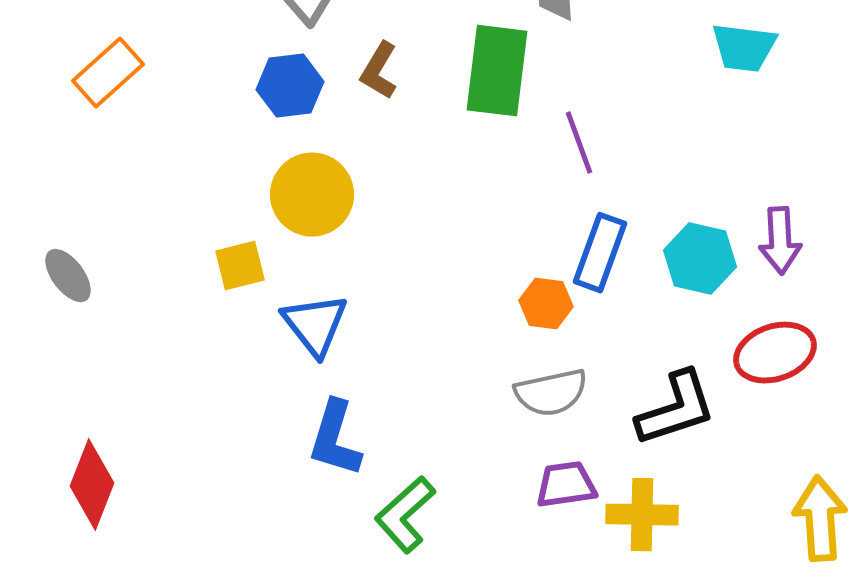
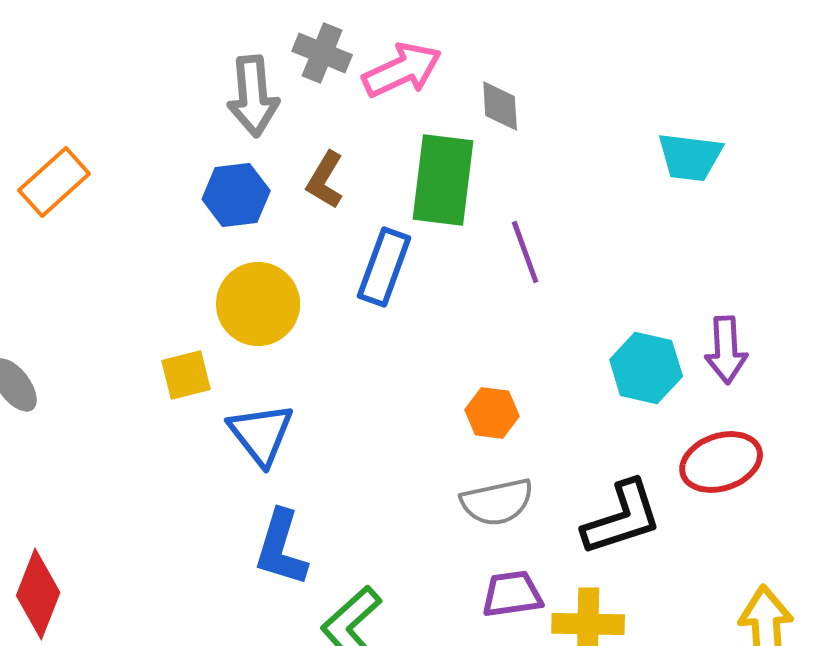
blue rectangle: (600, 253) -> (384, 267), moved

